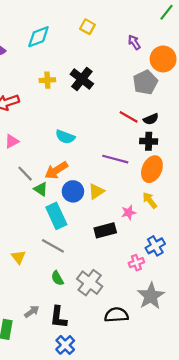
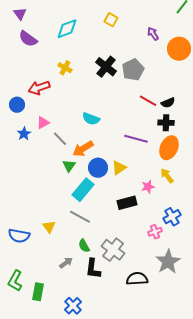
yellow cross: (47, 80) -> (65, 68), moved, turned 32
gray pentagon: (145, 82) -> (133, 70), moved
gray line: (25, 174) -> (60, 139), moved
green triangle: (41, 189) -> (69, 166), turned 32
cyan rectangle: (56, 216) -> (83, 190), turned 65
gray arrow: (32, 312) -> (66, 263), moved
black L-shape: (58, 317) -> (93, 269), moved
blue cross: (65, 345) -> (73, 306), moved

